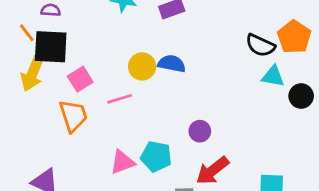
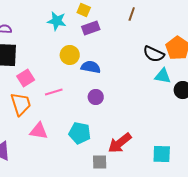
yellow circle: (142, 66) -> (70, 55), moved
purple circle: (200, 131) -> (96, 97), moved
pink triangle: (122, 162) -> (39, 131), moved, turned 30

